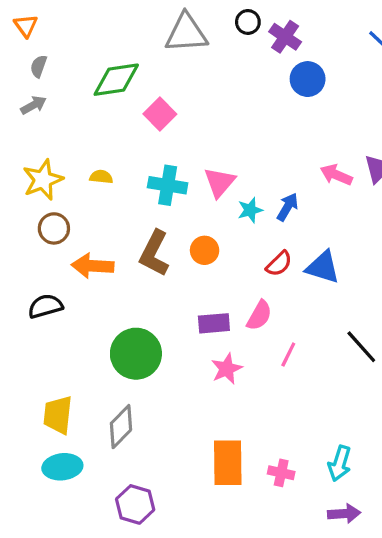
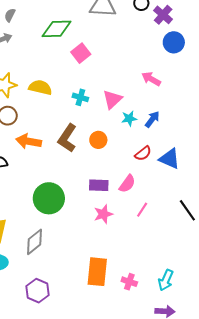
pink arrow: (336, 175) -> (151, 79), moved
yellow semicircle: (101, 177) -> (40, 87), size x1.6
cyan cross: (168, 185) -> (80, 97), size x0.7

